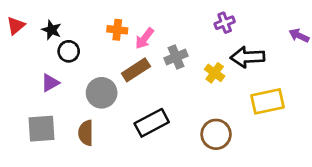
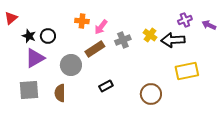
purple cross: (225, 23) -> (185, 20), moved
black star: (52, 30) -> (29, 36), moved
yellow cross: (215, 73) -> (150, 35), moved
purple triangle: (50, 83) -> (35, 58), size x1.5
black rectangle: (152, 123) -> (106, 86), size x0.6

